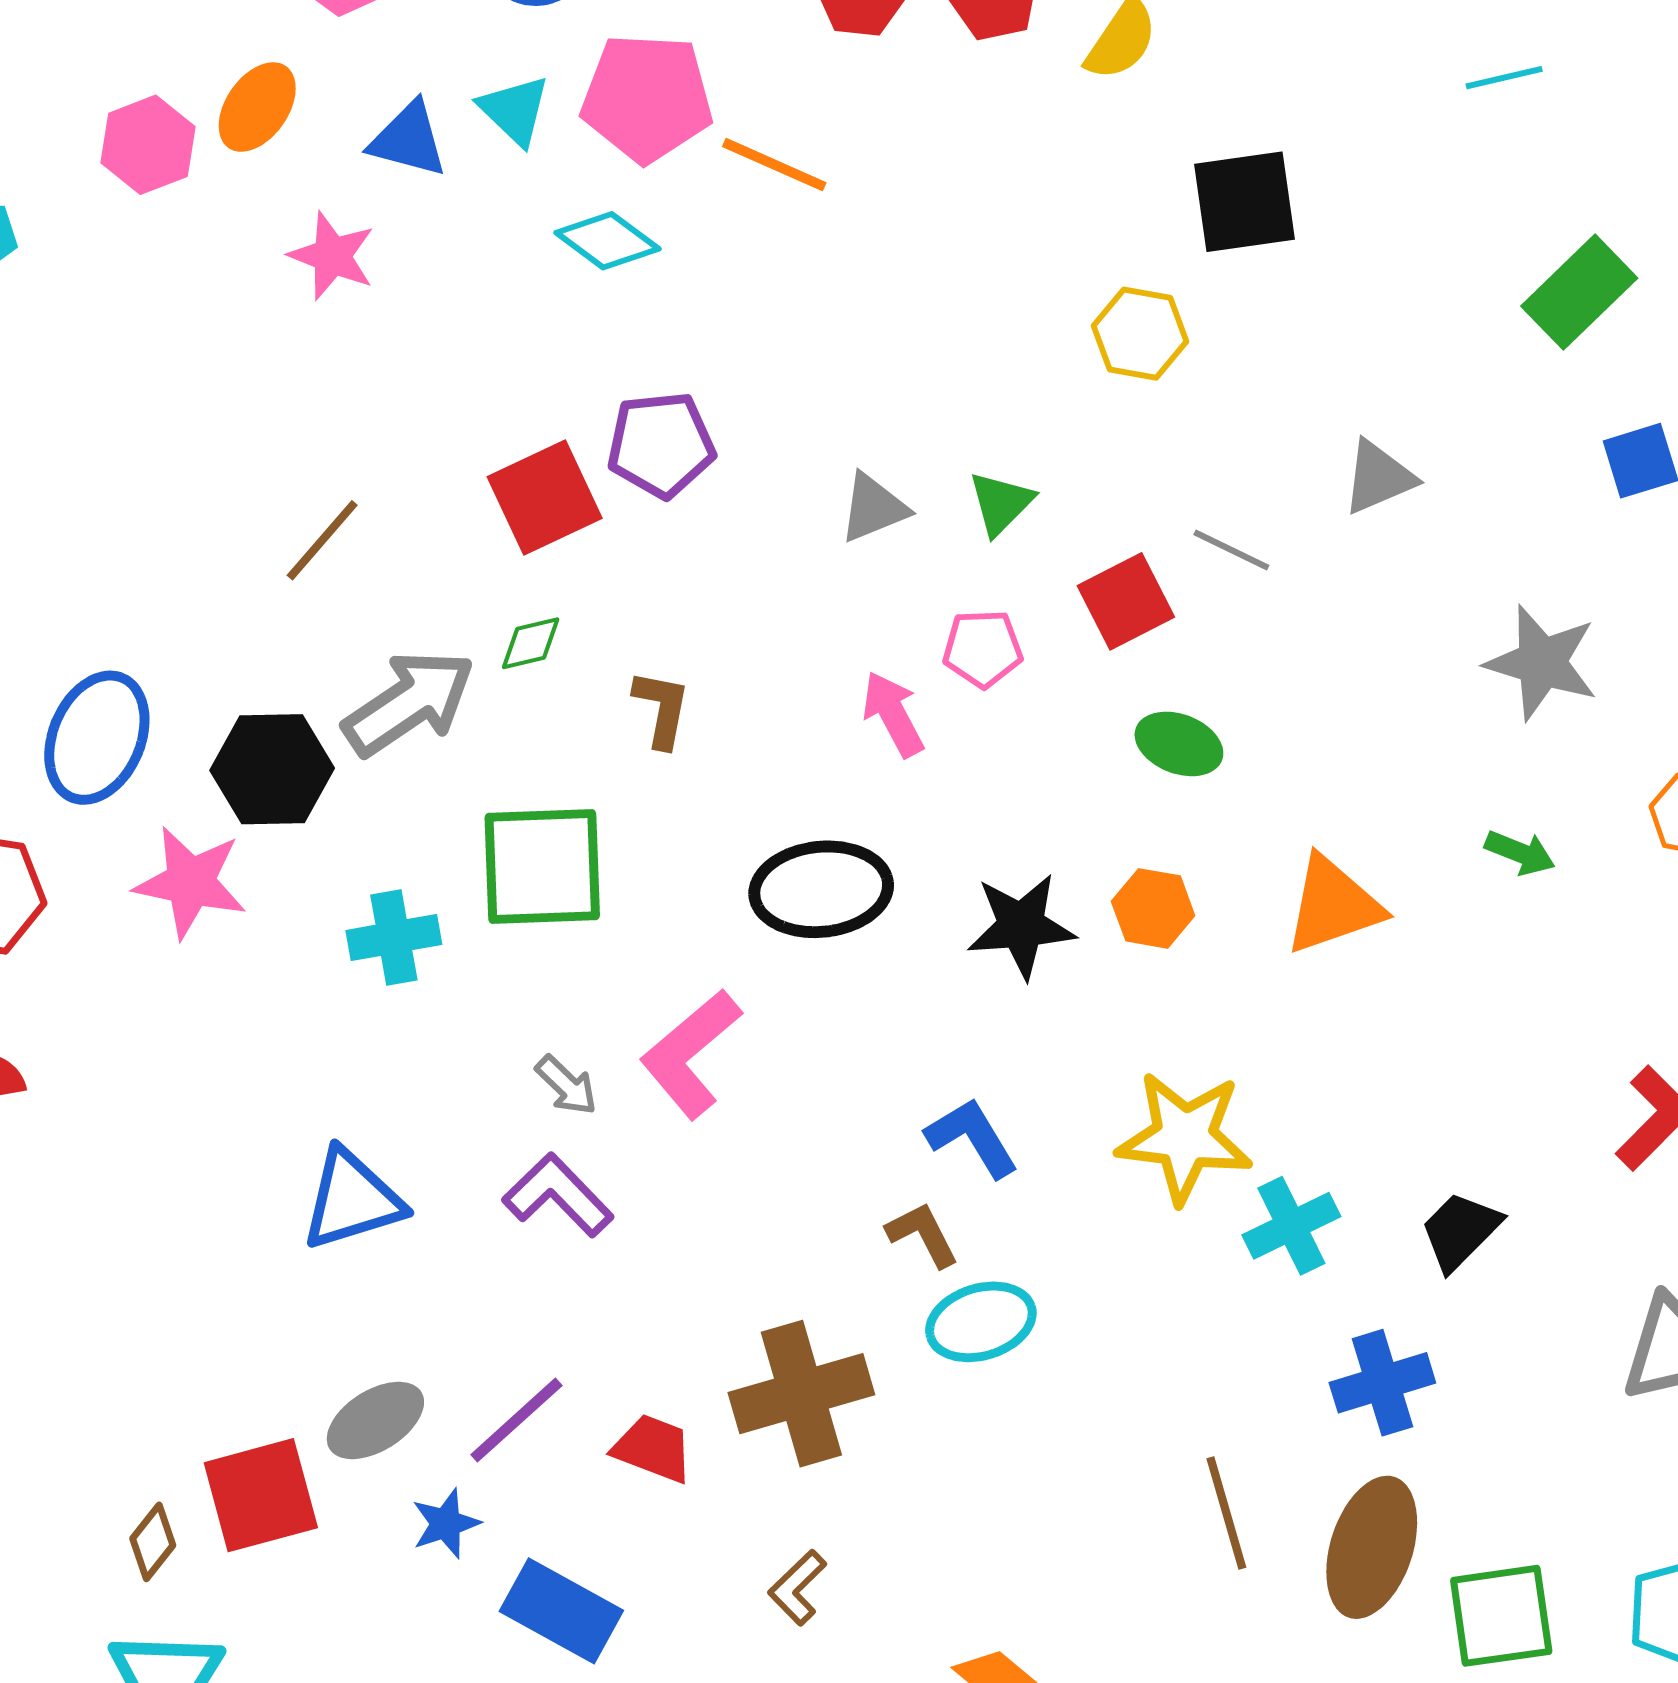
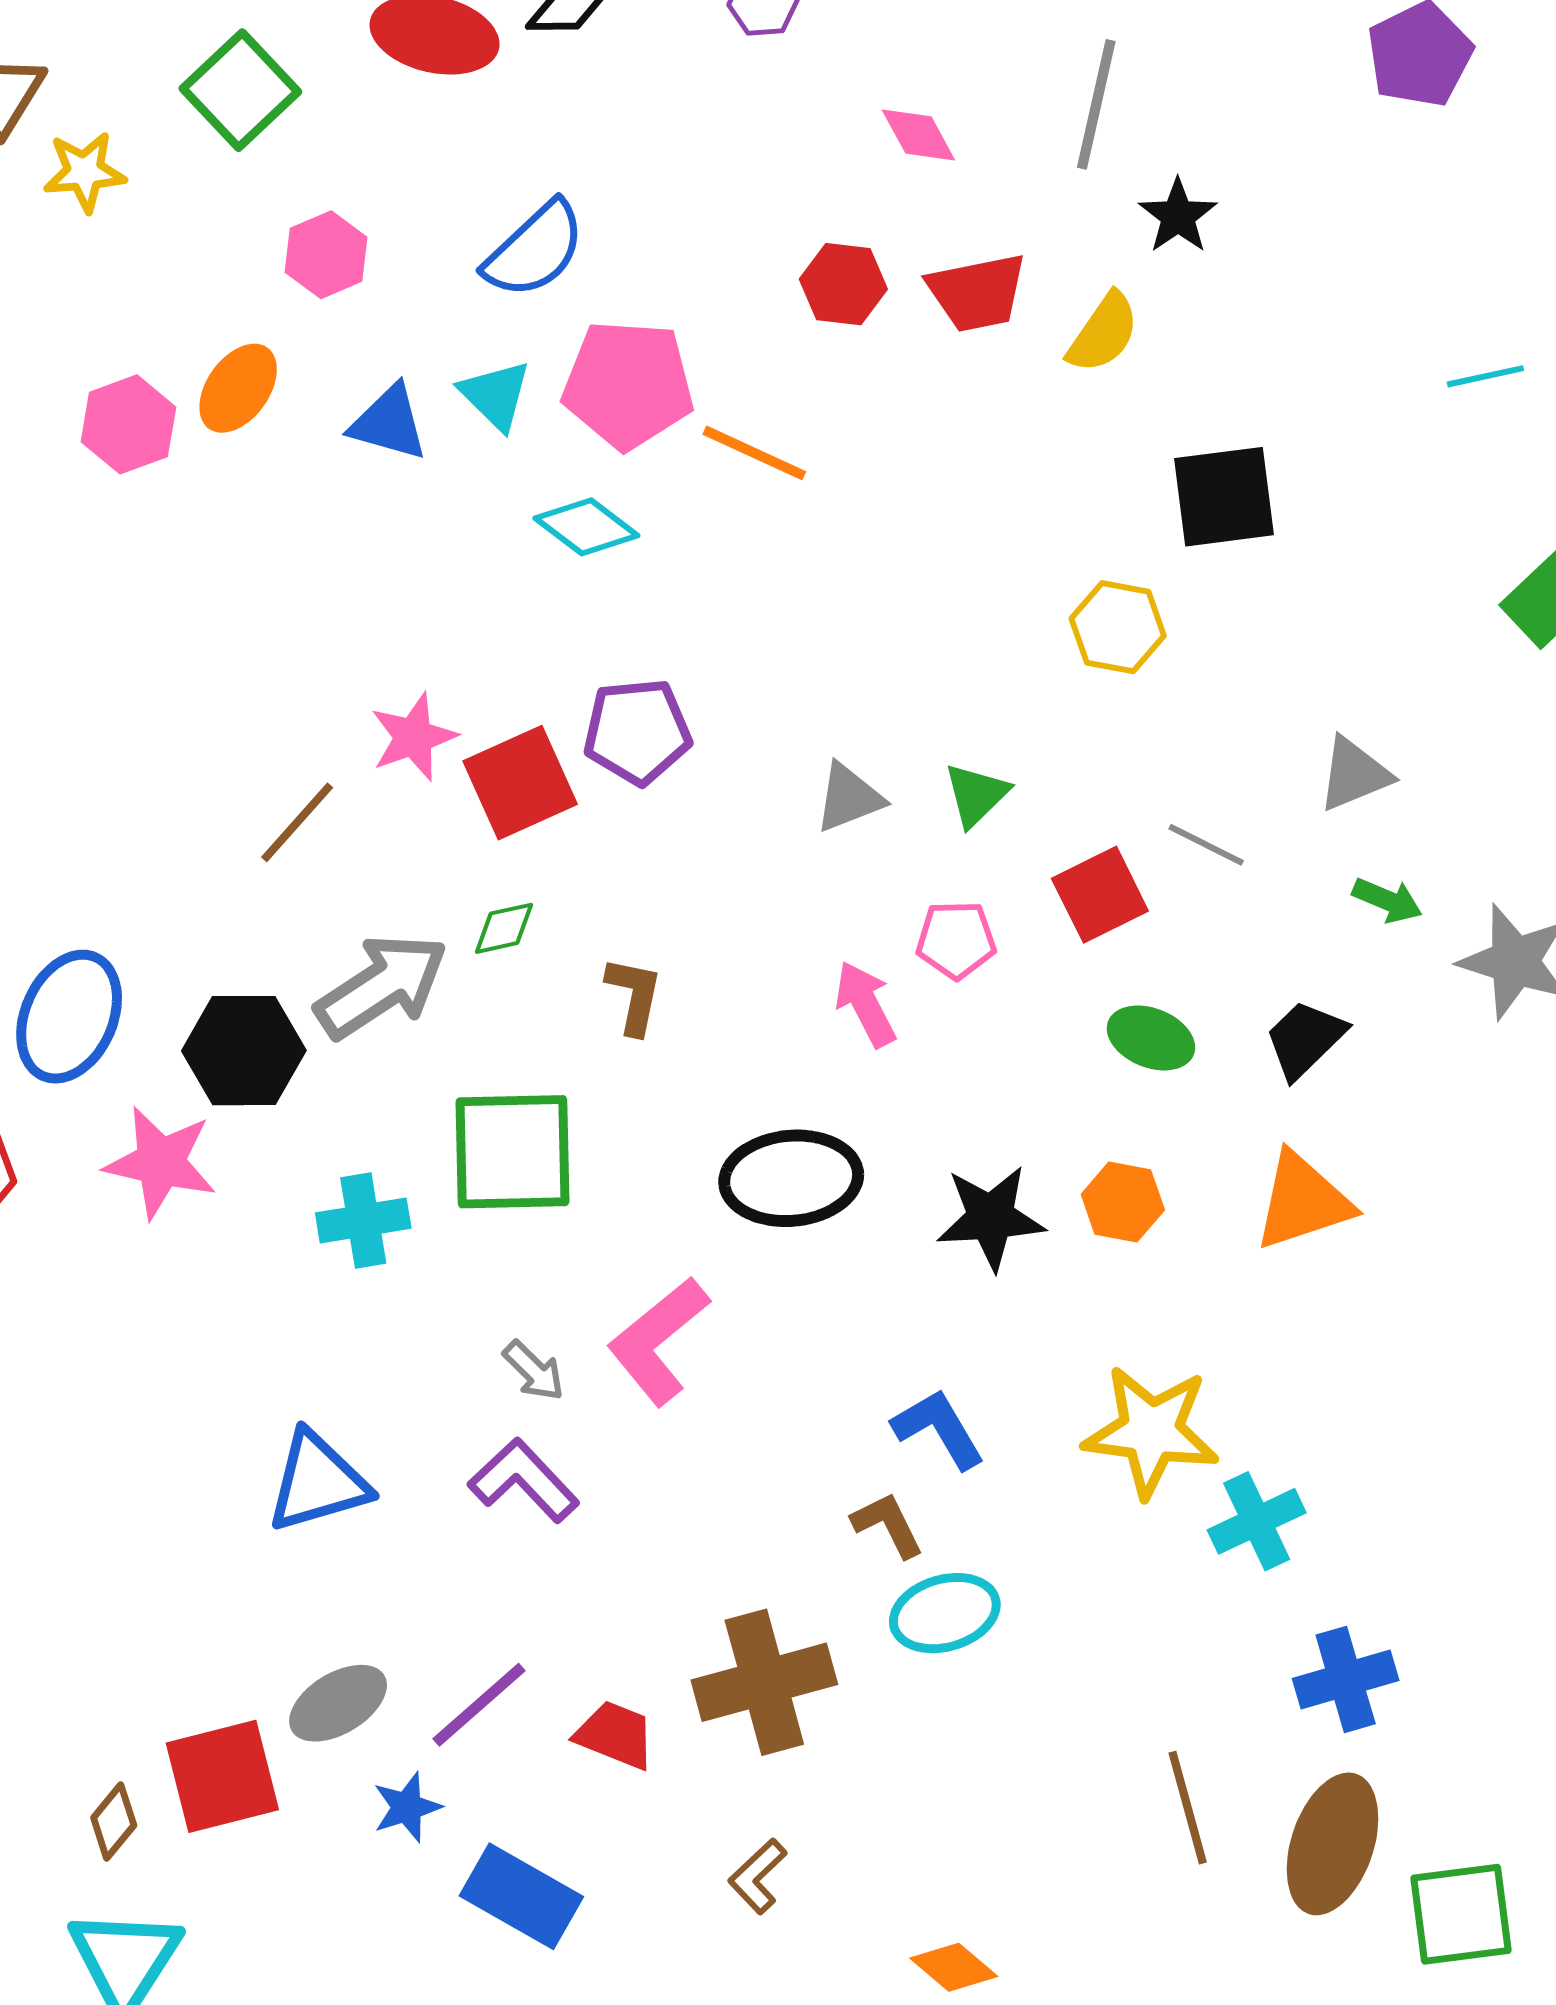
pink star: (332, 256) -> (413, 737), moved, turned 30
green arrow: (1520, 853) -> (1387, 900), moved
black trapezoid: (1460, 1231) -> (1305, 1039), moved

